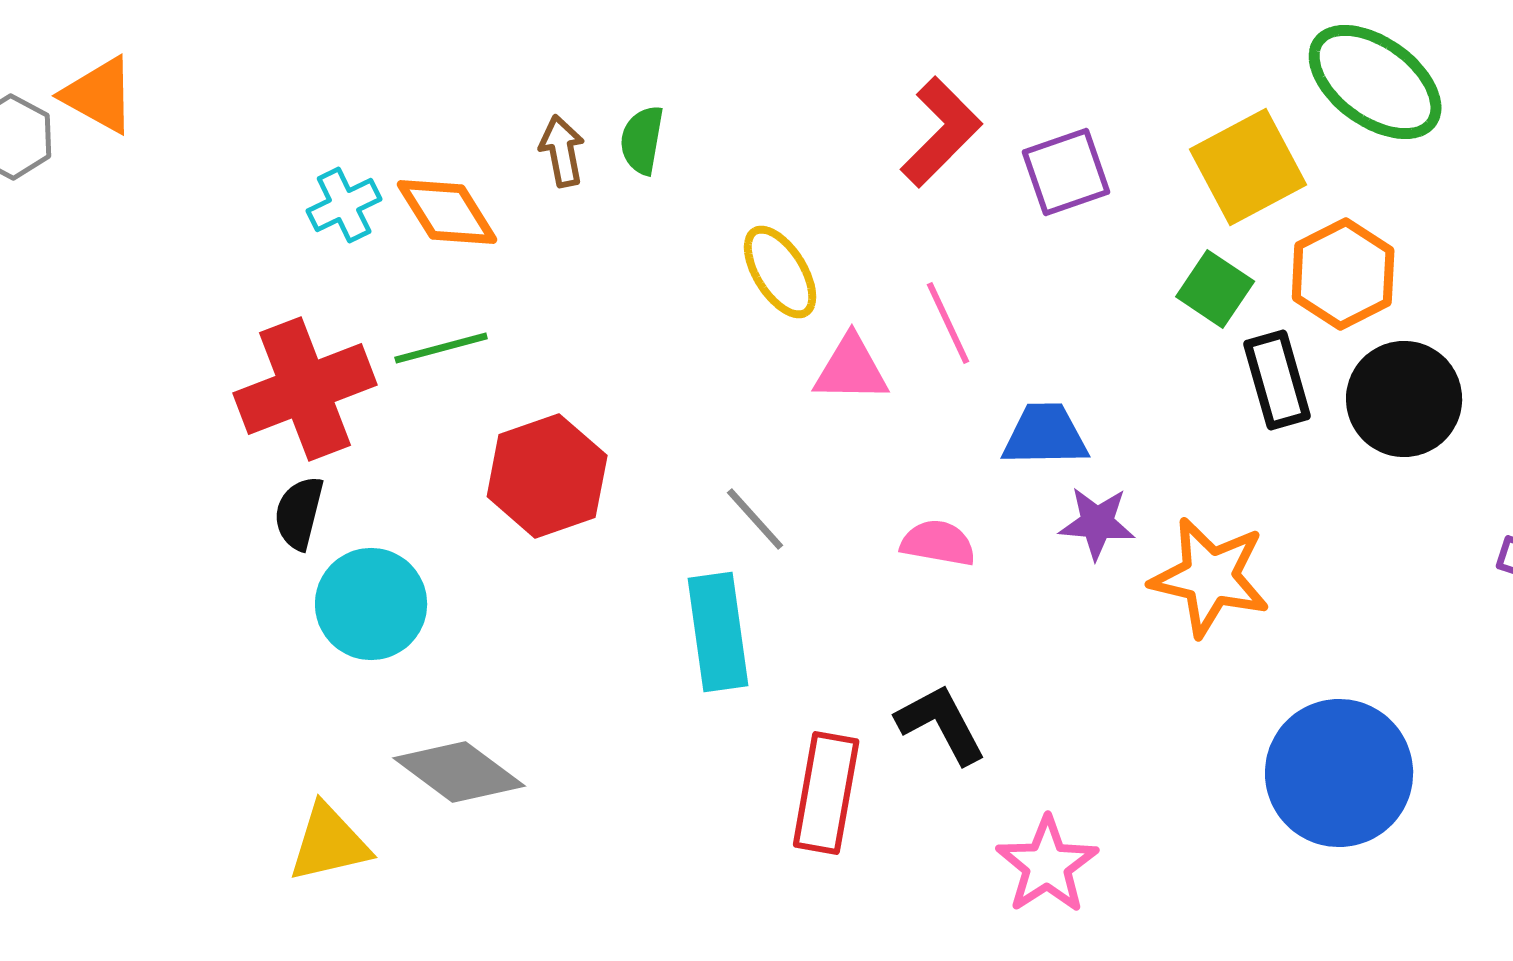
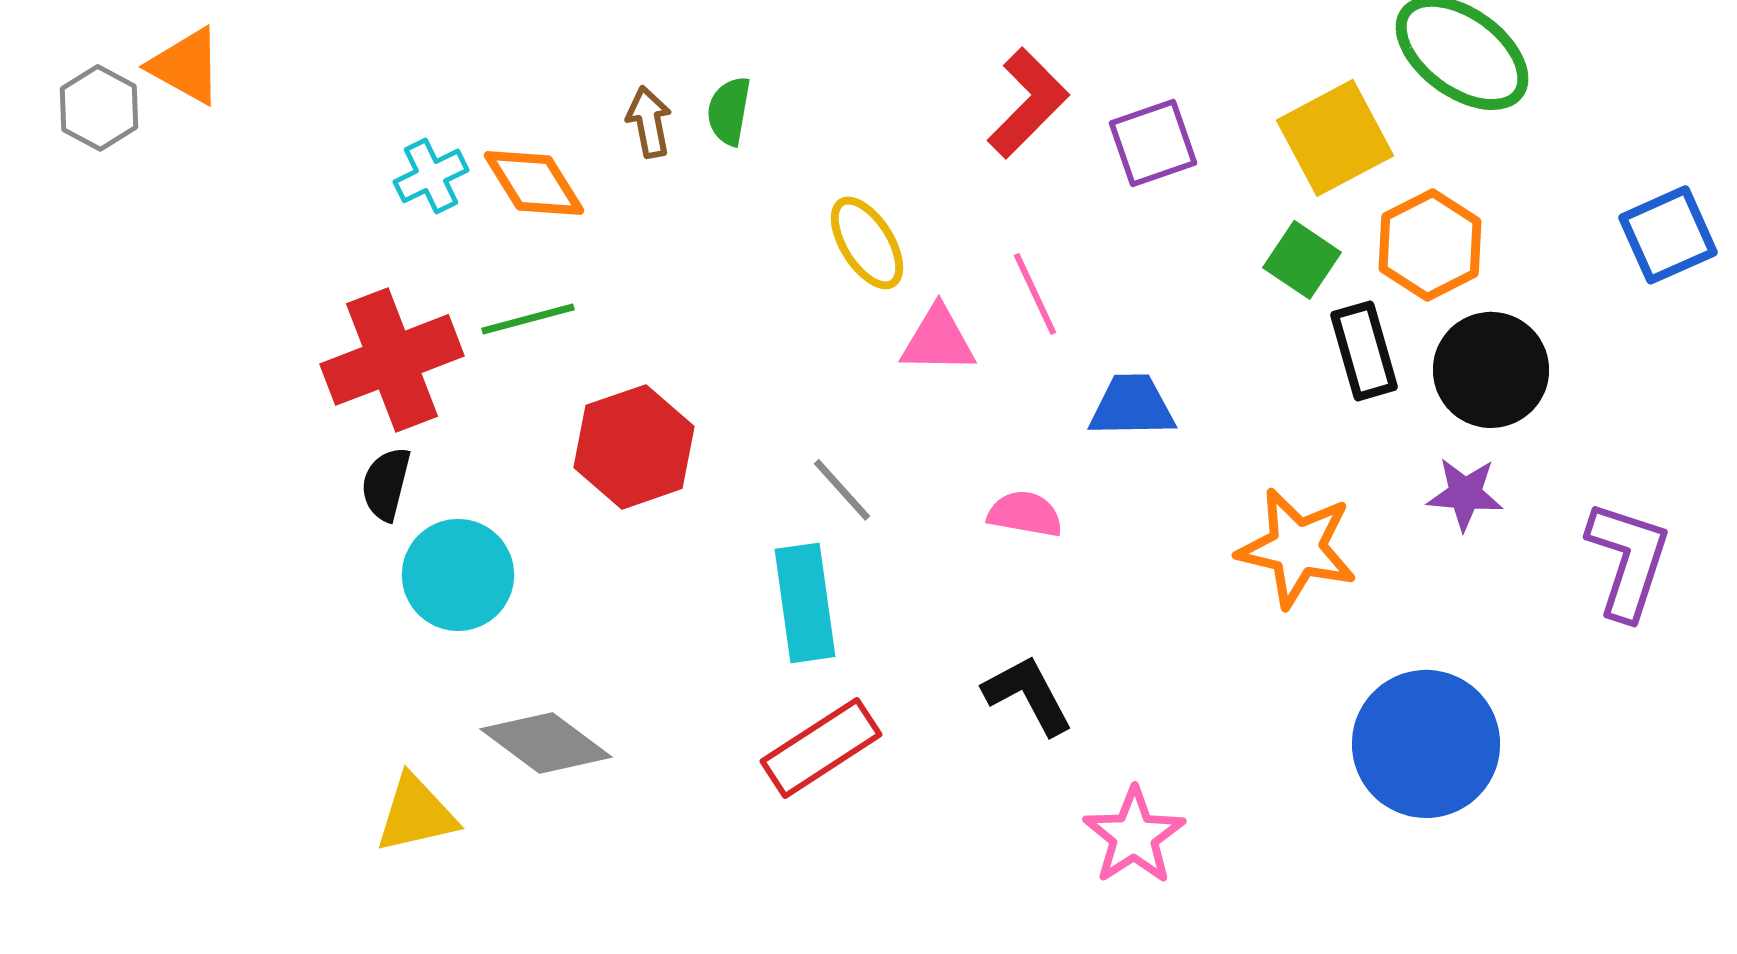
purple star: (1097, 523) -> (1465, 494), moved
red rectangle: (826, 793) -> (821, 748), moved, turned 47

